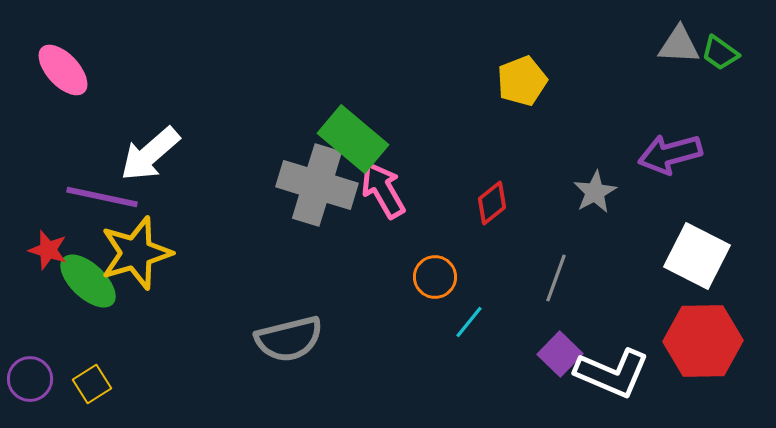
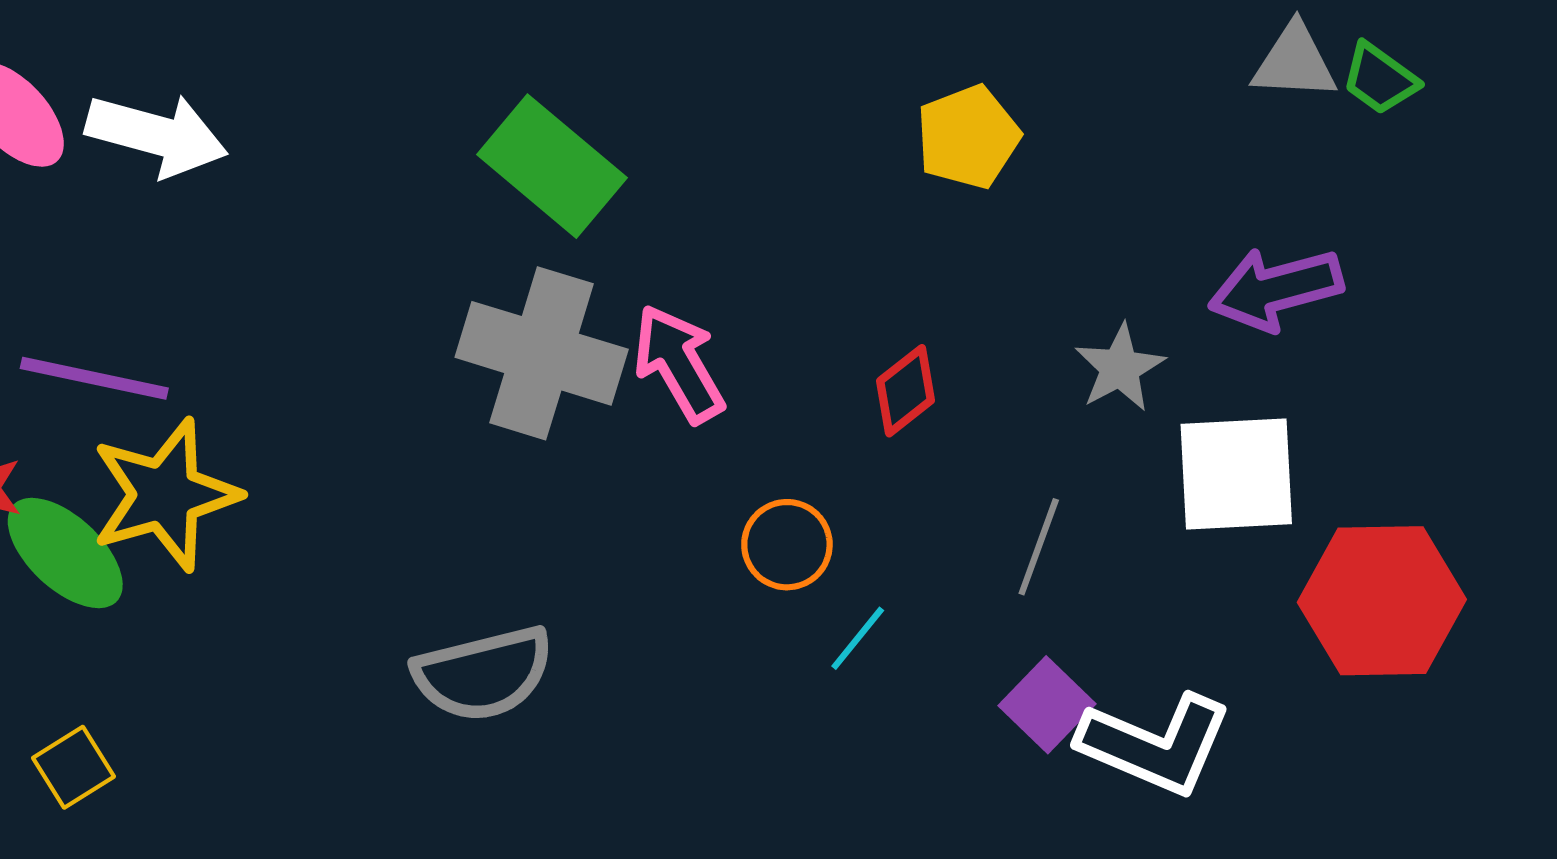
green rectangle: (353, 139) -> (552, 166), moved
white arrow: (150, 154) -> (157, 135), moved, turned -124
white square: (697, 256) -> (1236, 474), moved, turned -30
red hexagon: (703, 341) -> (1382, 601), moved

